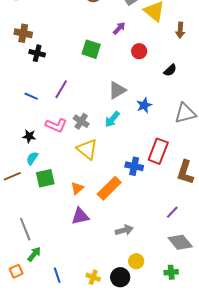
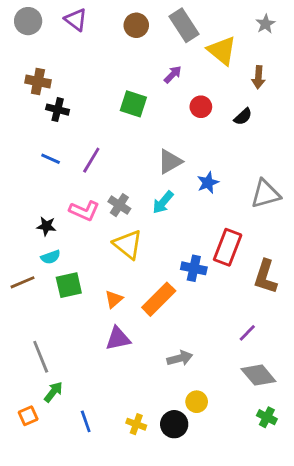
black semicircle: (170, 70) -> (243, 117), moved
blue line: (31, 96) -> (51, 159), moved
cyan semicircle: (32, 158) -> (51, 257), turned -144
green cross: (171, 272) -> (267, 417), moved, turned 32

